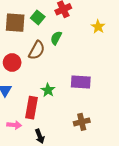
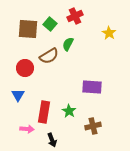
brown semicircle: (37, 50) -> (49, 56), turned 30
green star: (48, 90) -> (69, 111), moved

